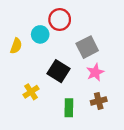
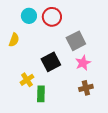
cyan circle: (40, 34) -> (29, 16), moved
black square: (59, 71) -> (51, 62), turned 30
green rectangle: (69, 108) -> (41, 94), moved

